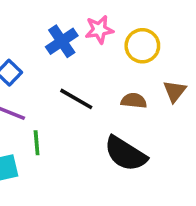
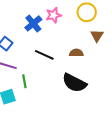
yellow circle: (142, 46) -> (87, 12), moved
brown triangle: (175, 91) -> (97, 36), moved

